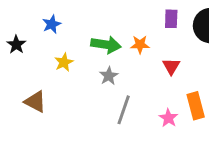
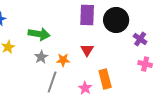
purple rectangle: (171, 19) -> (87, 15), size x1.5
orange star: (140, 45) -> (63, 60), moved

